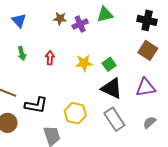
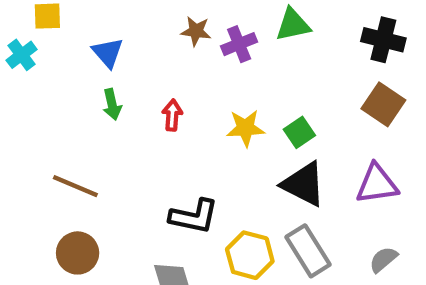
blue triangle: (19, 21) -> (108, 53), moved
black L-shape: (36, 105) -> (194, 216), moved
yellow hexagon: (75, 113) -> (250, 255), moved

